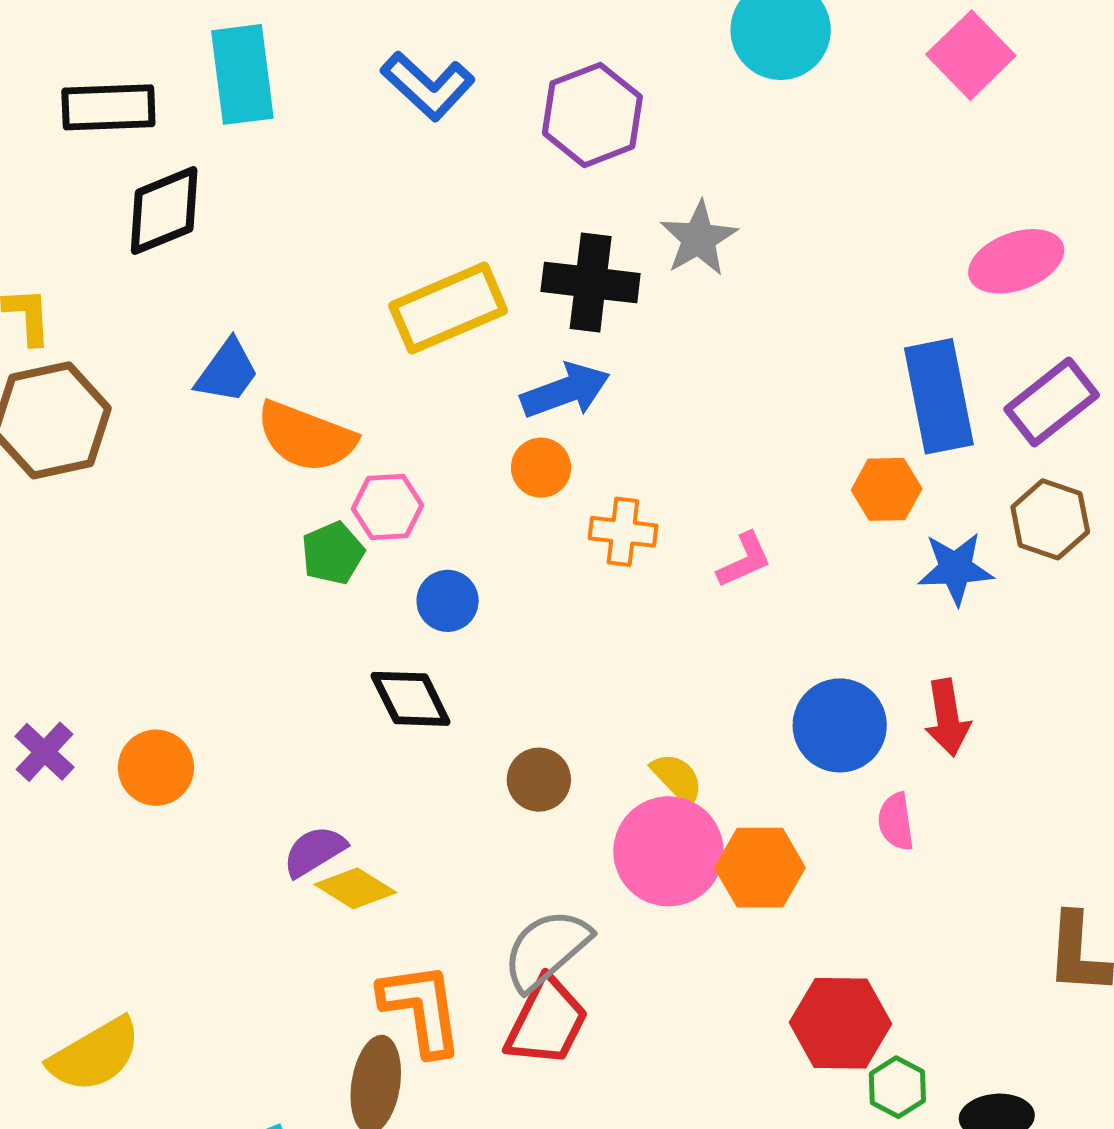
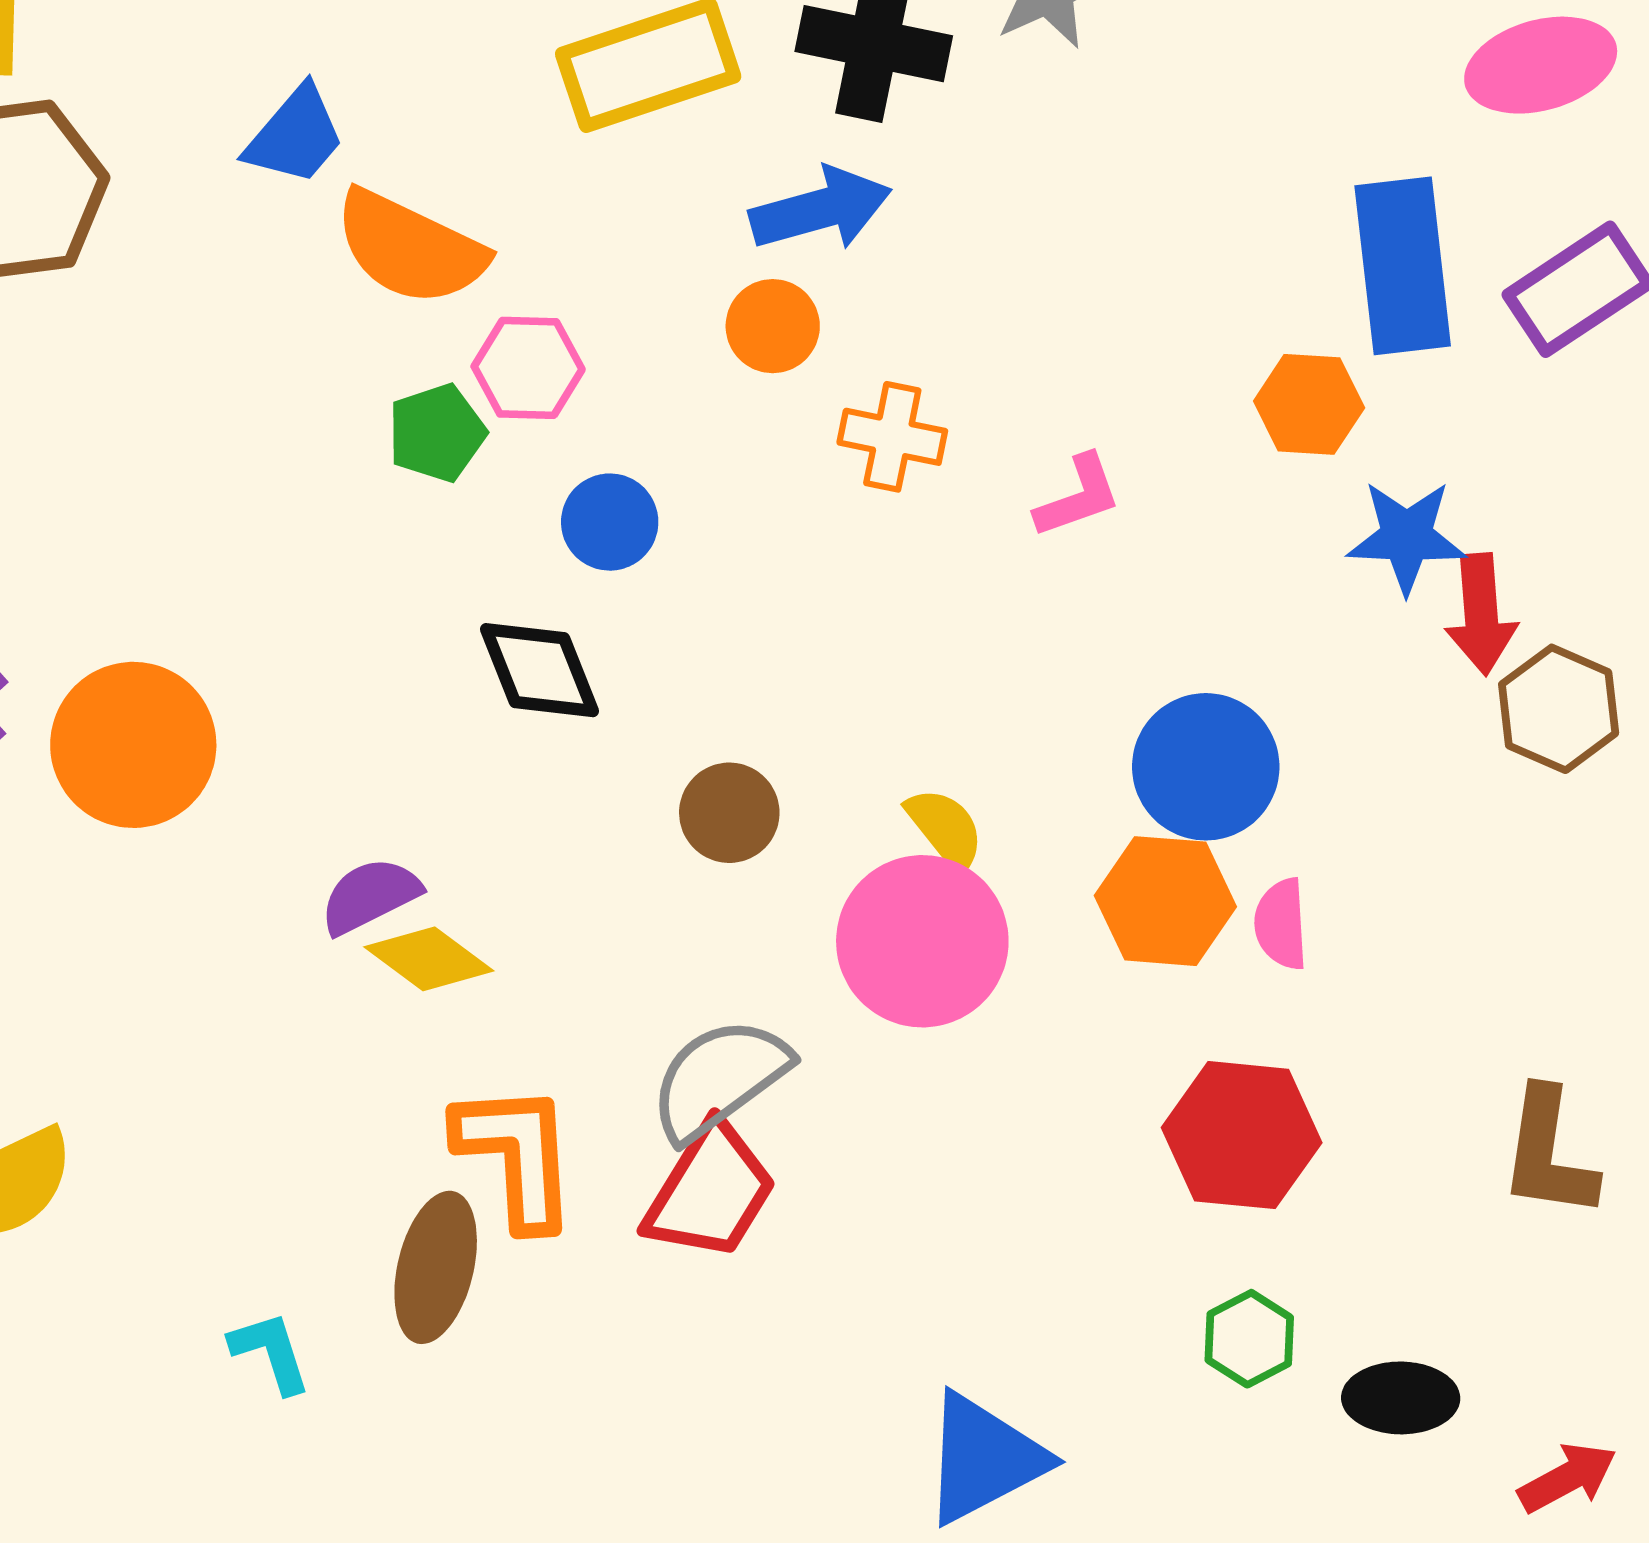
brown hexagon: (1050, 519) -> (1559, 709), moved
red arrow: (947, 718) -> (1481, 614), moved
orange circle: (156, 768) -> (133, 745), size x1.4
orange hexagon: (760, 868) -> (1165, 901), moved
red hexagon: (841, 1023) -> (1242, 1135), moved

